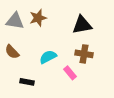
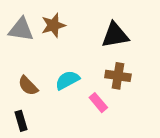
brown semicircle: (12, 52) -> (28, 86), moved
black rectangle: (27, 82) -> (21, 121), moved, turned 64

